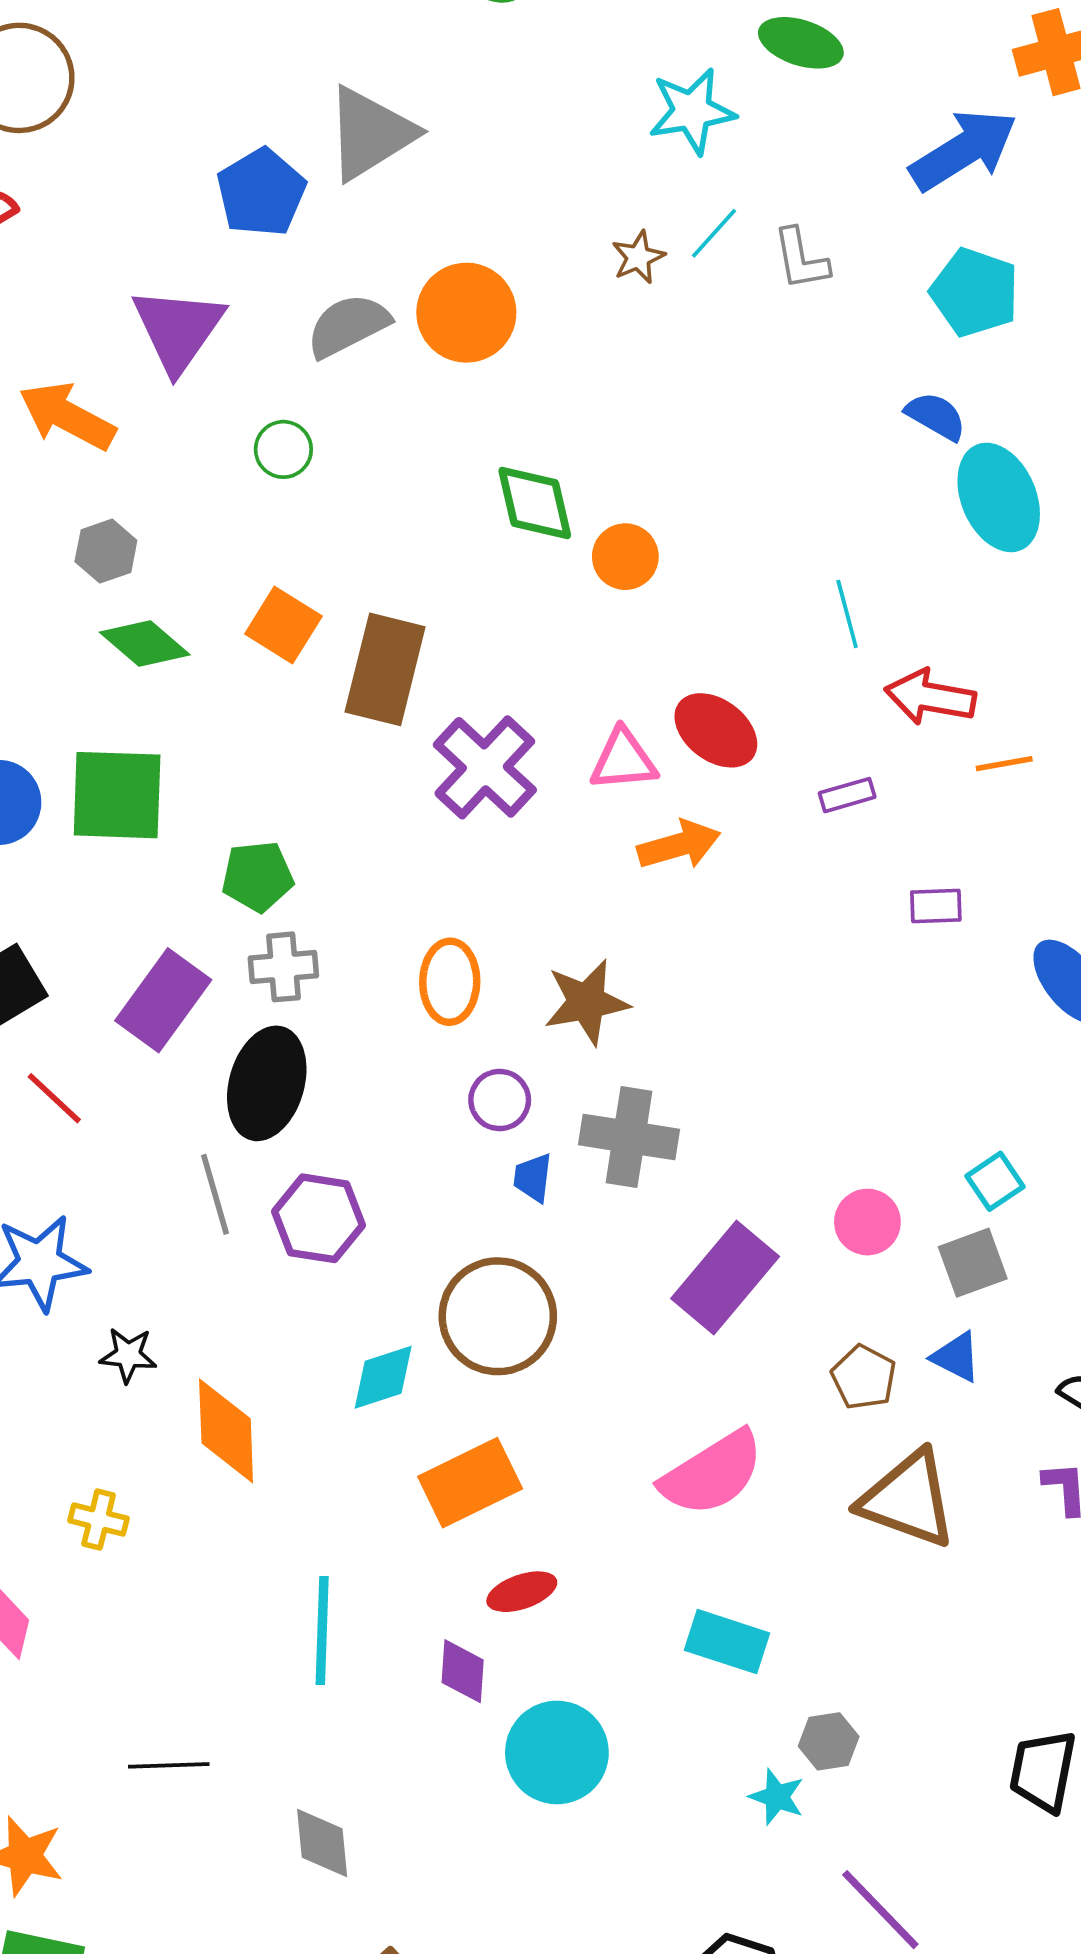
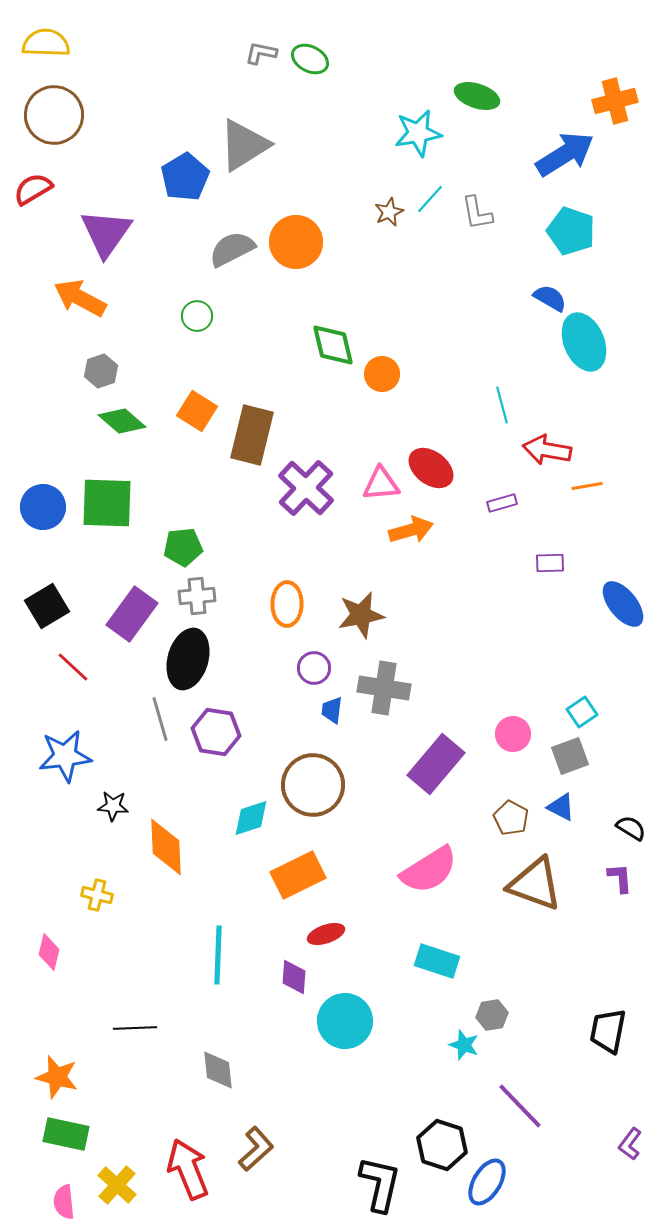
purple triangle: (178, 329) -> (106, 233), moved

